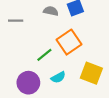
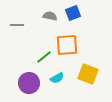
orange square: (69, 42) -> (67, 45), turned 30

